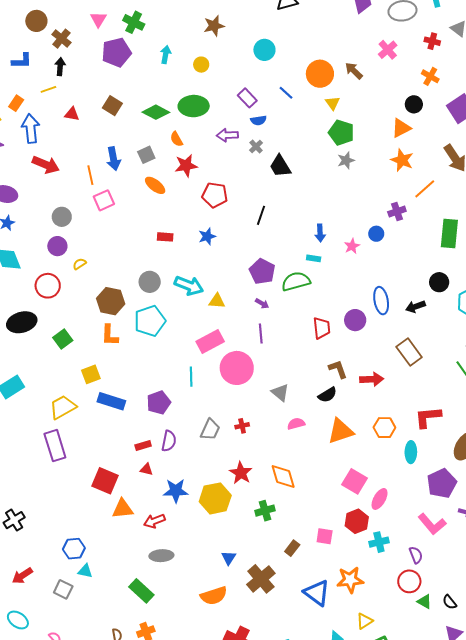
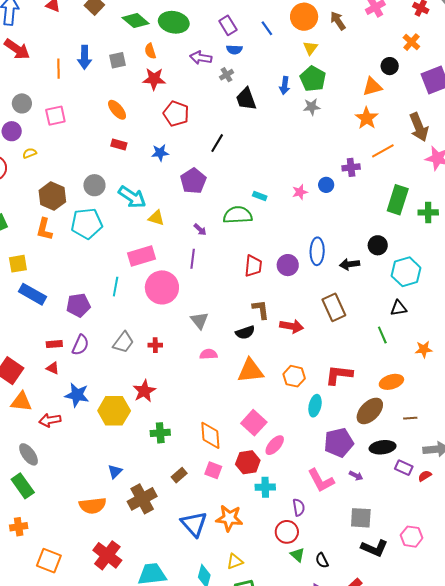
orange ellipse: (155, 185) -> (117, 110), moved
pink square: (104, 200) -> (55, 116), moved
blue arrow: (320, 233) -> (285, 86), moved
purple pentagon: (262, 271) -> (193, 181), moved
orange diamond: (283, 476) -> (210, 435), moved
gray ellipse: (161, 556) -> (29, 454), moved, turned 45

